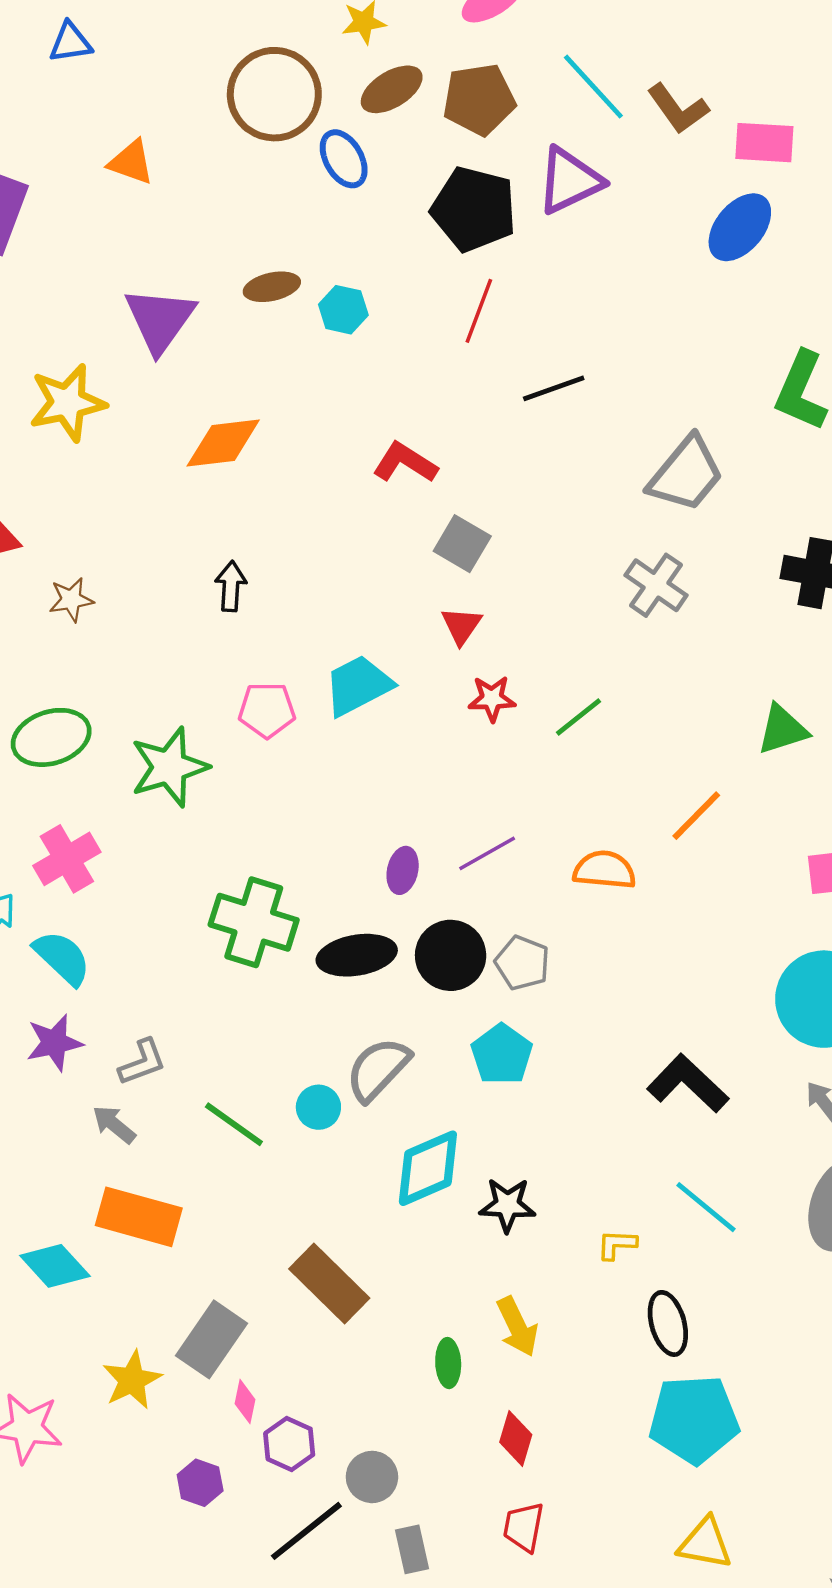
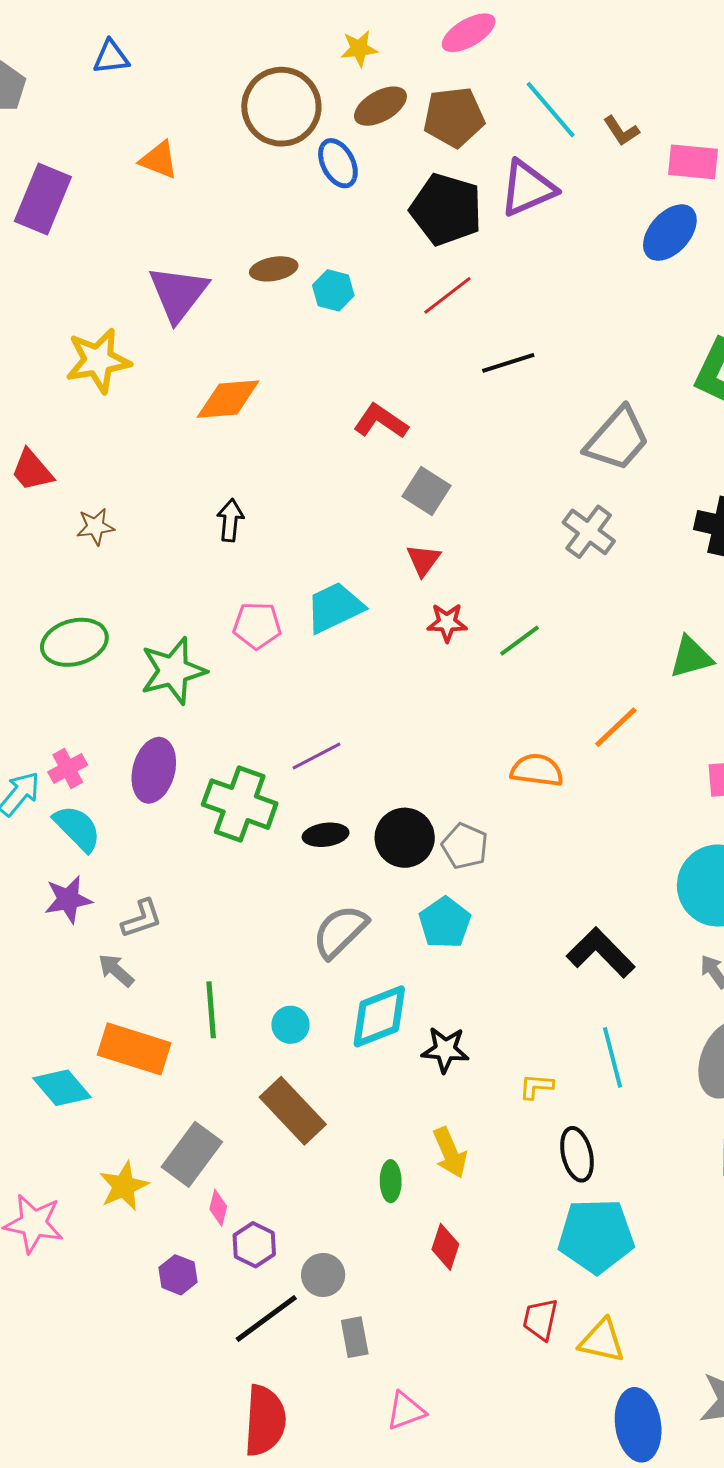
brown L-shape: (678, 109) -> (621, 131), size x0.7
red line: (479, 311) -> (447, 295), turned 30
purple line: (487, 853) -> (316, 756), moved
pink cross: (67, 859) -> (68, 768), moved, size x0.7
purple ellipse: (403, 870) -> (154, 770), moved, size x1.6
black ellipse: (357, 955) -> (326, 835), size x0.7
cyan circle: (318, 1107) -> (290, 1025), moved
green line: (234, 1124) -> (211, 1010), moved, turned 48
cyan line: (706, 1207) -> (612, 1057), turned 34
red trapezoid: (524, 1527) -> (540, 1319), moved

